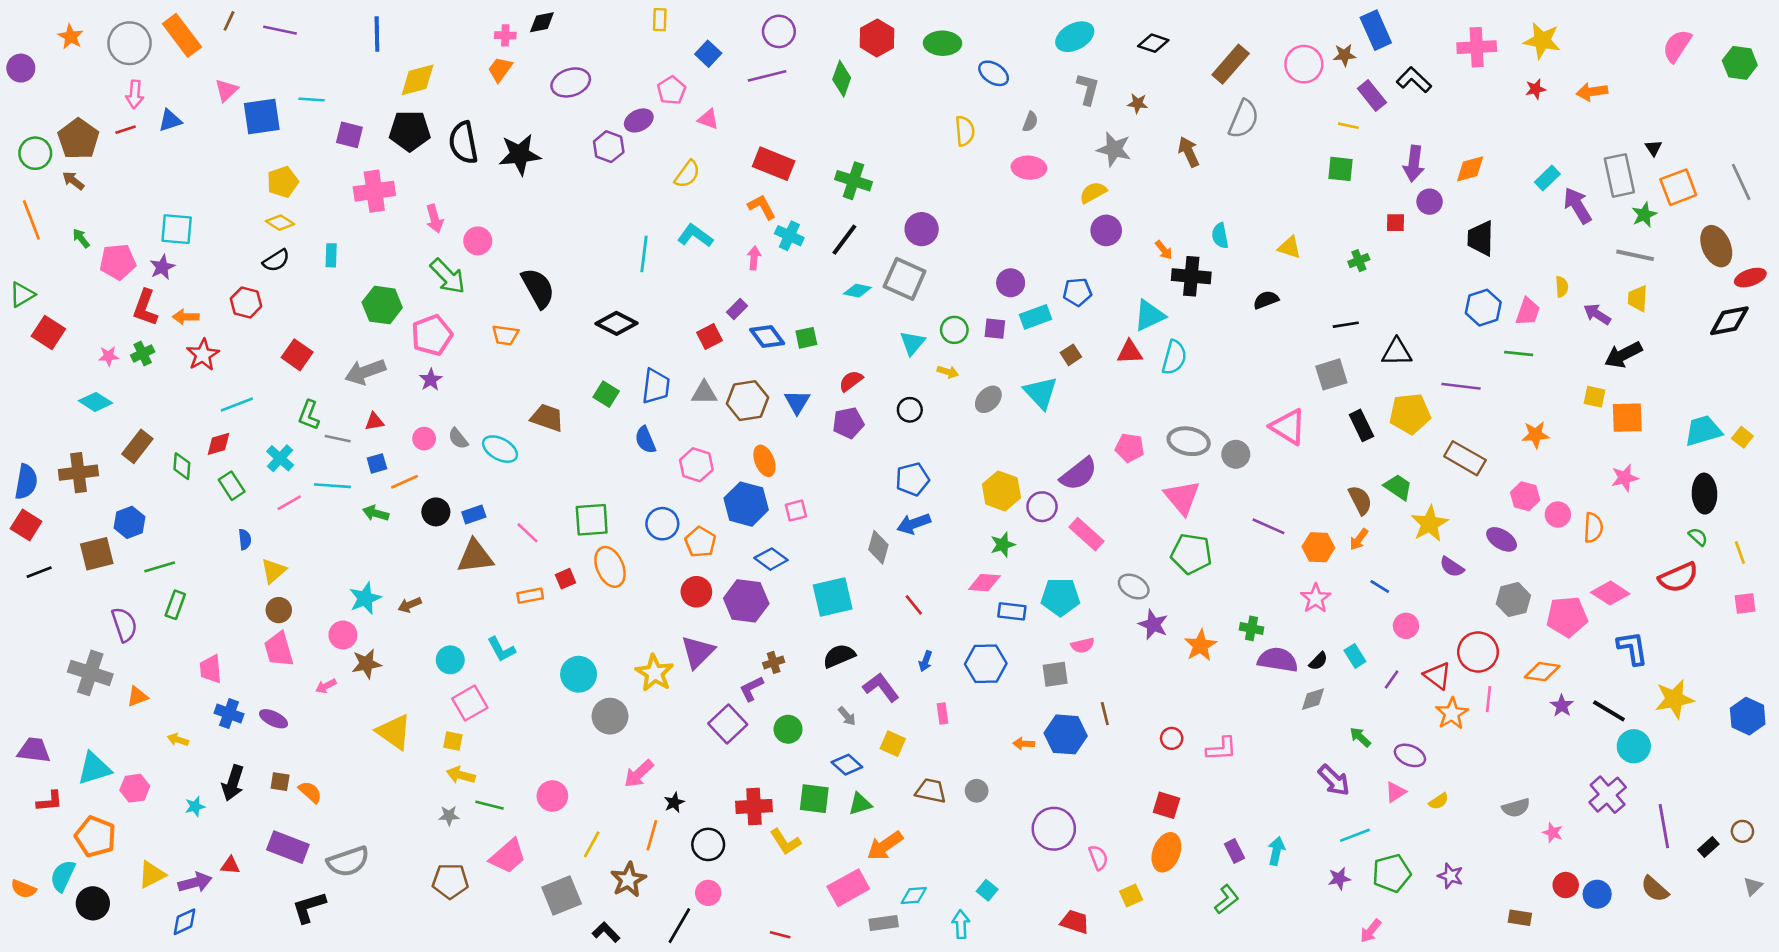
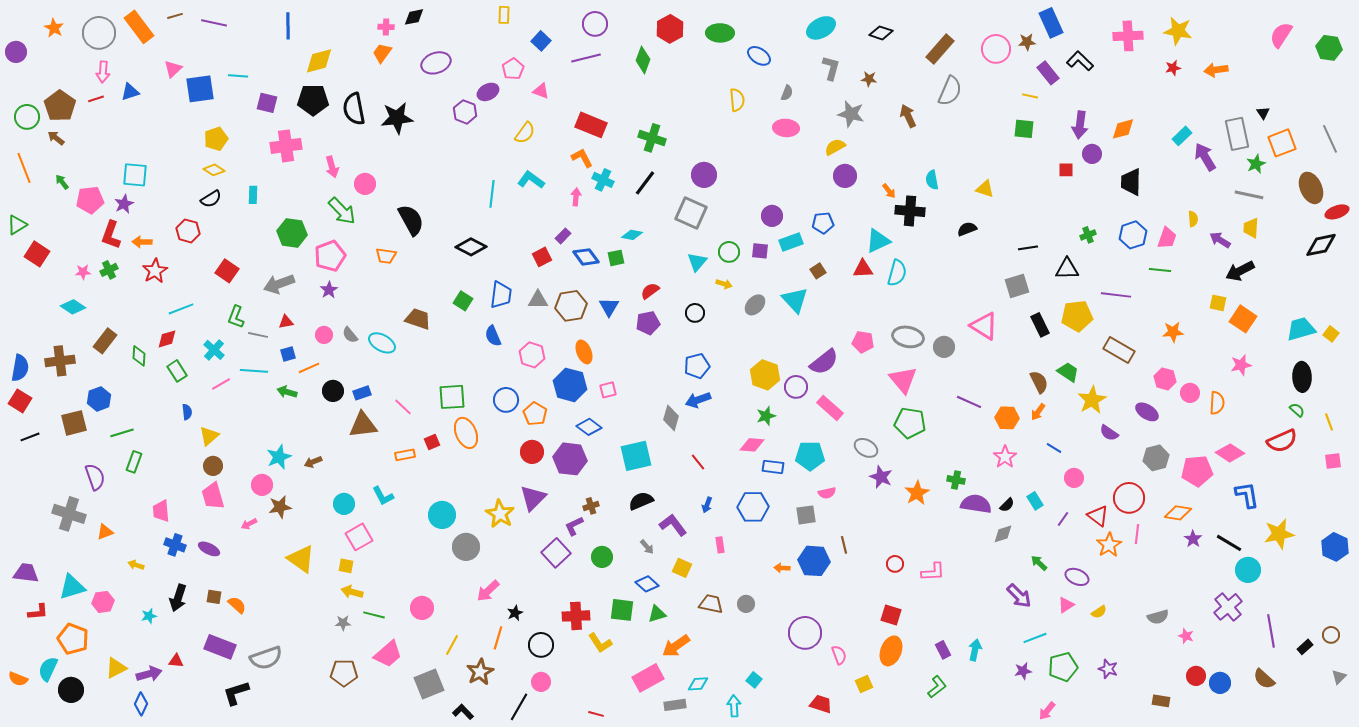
brown line: (229, 21) -> (175, 16), turned 49
green cross: (1359, 261) -> (1088, 235), moved
cyan diamond: (857, 291) -> (632, 235), moved
orange square: (1627, 418) -> (1243, 319), turned 36
blue diamond: (184, 922) -> (141, 704), turned -40

